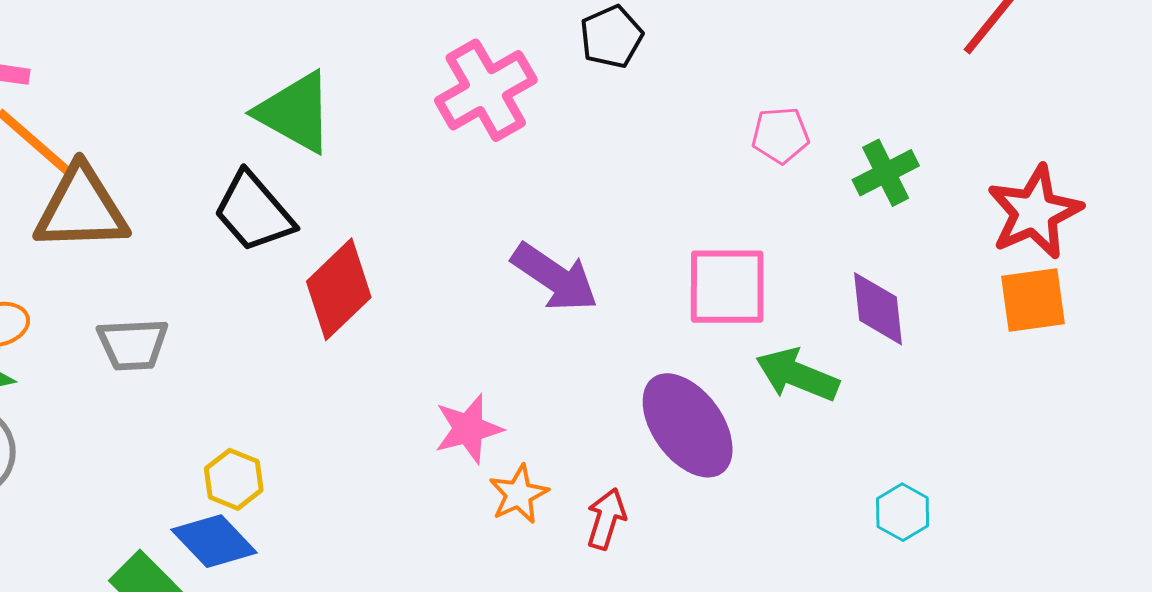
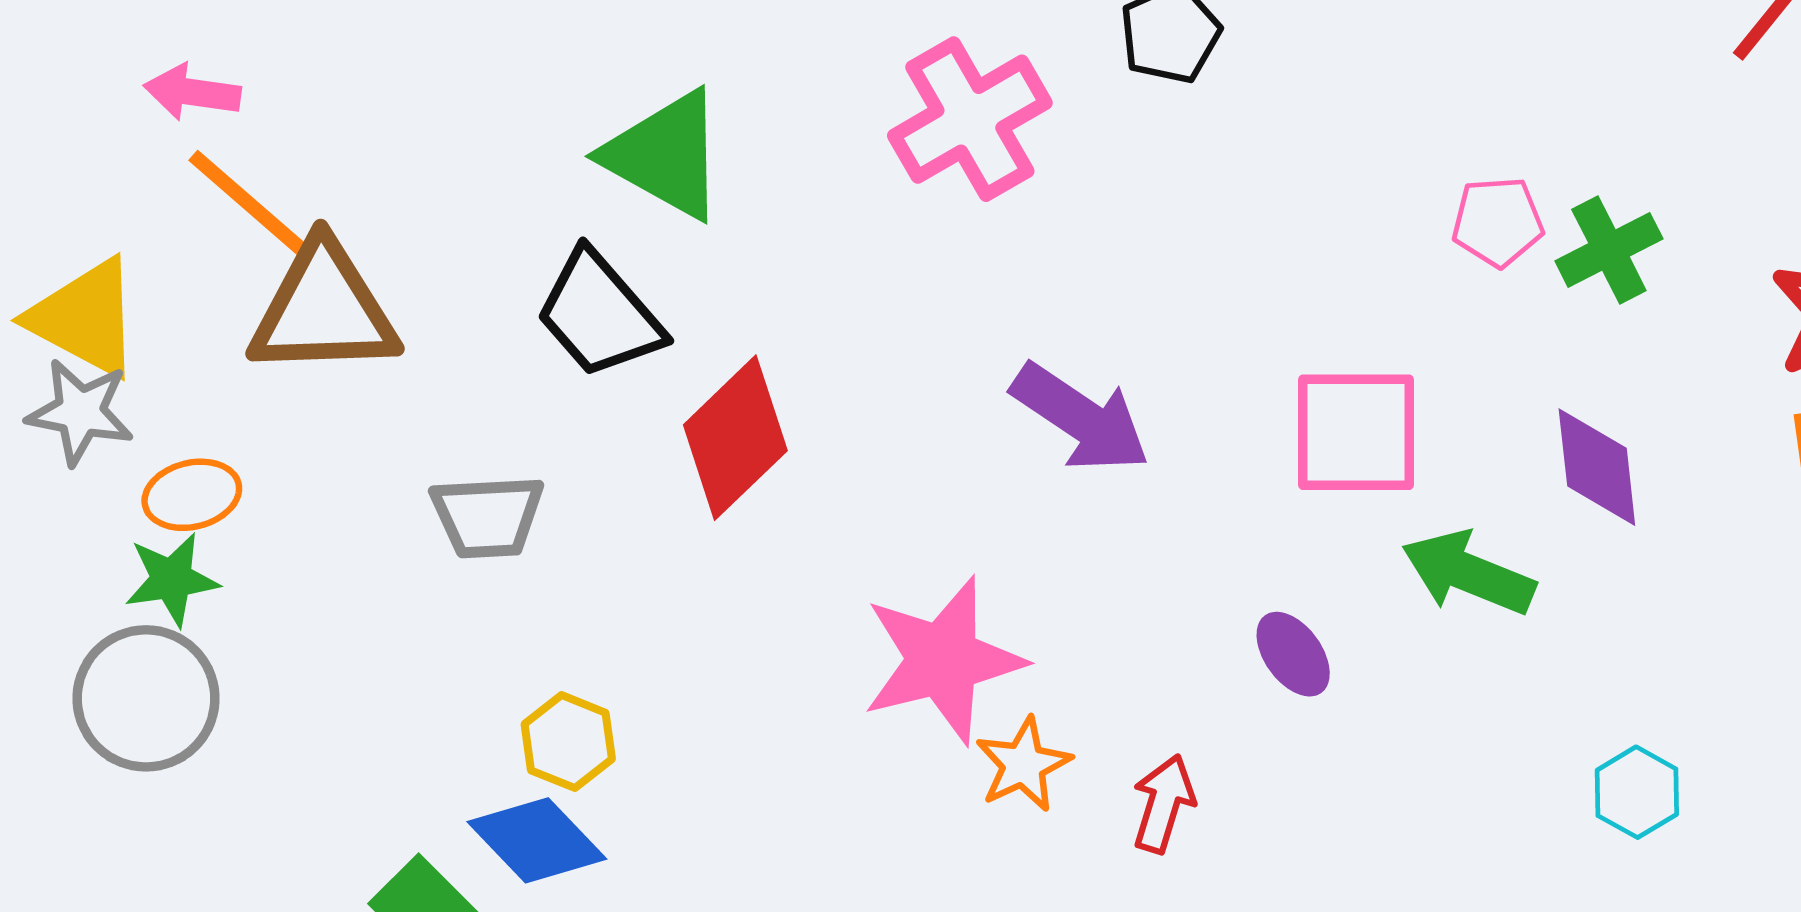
pink pentagon: (780, 135) -> (1498, 222), moved
gray trapezoid: (133, 344) -> (487, 516), moved
purple ellipse: (688, 425) -> (1293, 654), size x0.5
pink star: (468, 429) -> (943, 660), size x1.5

